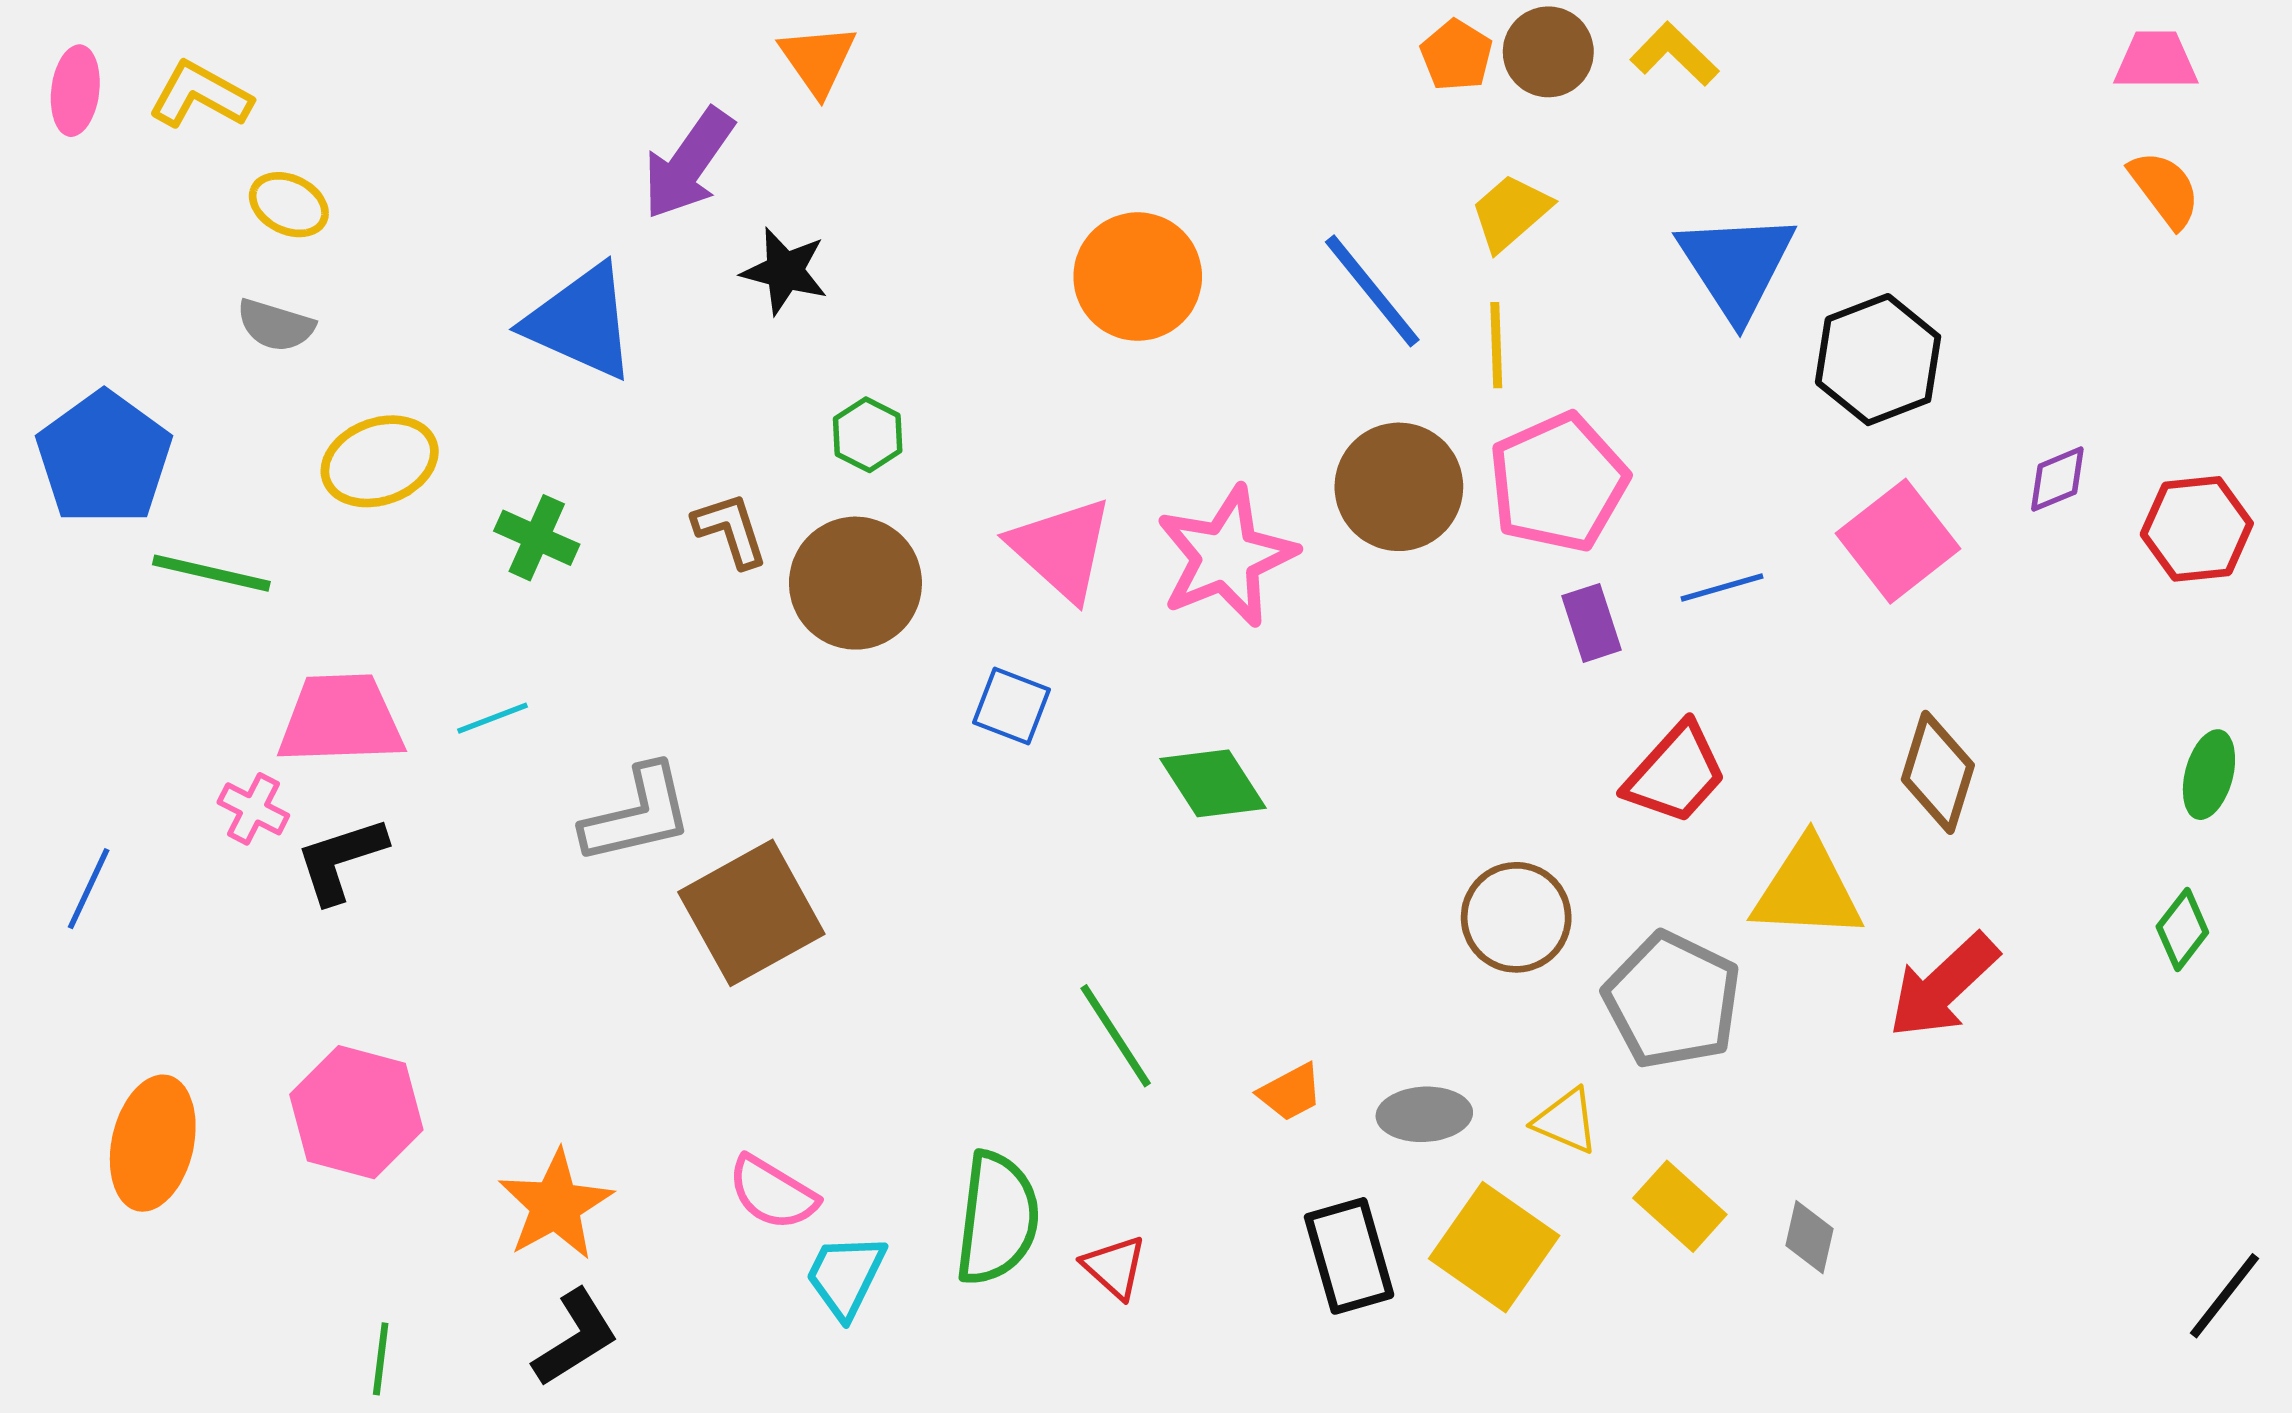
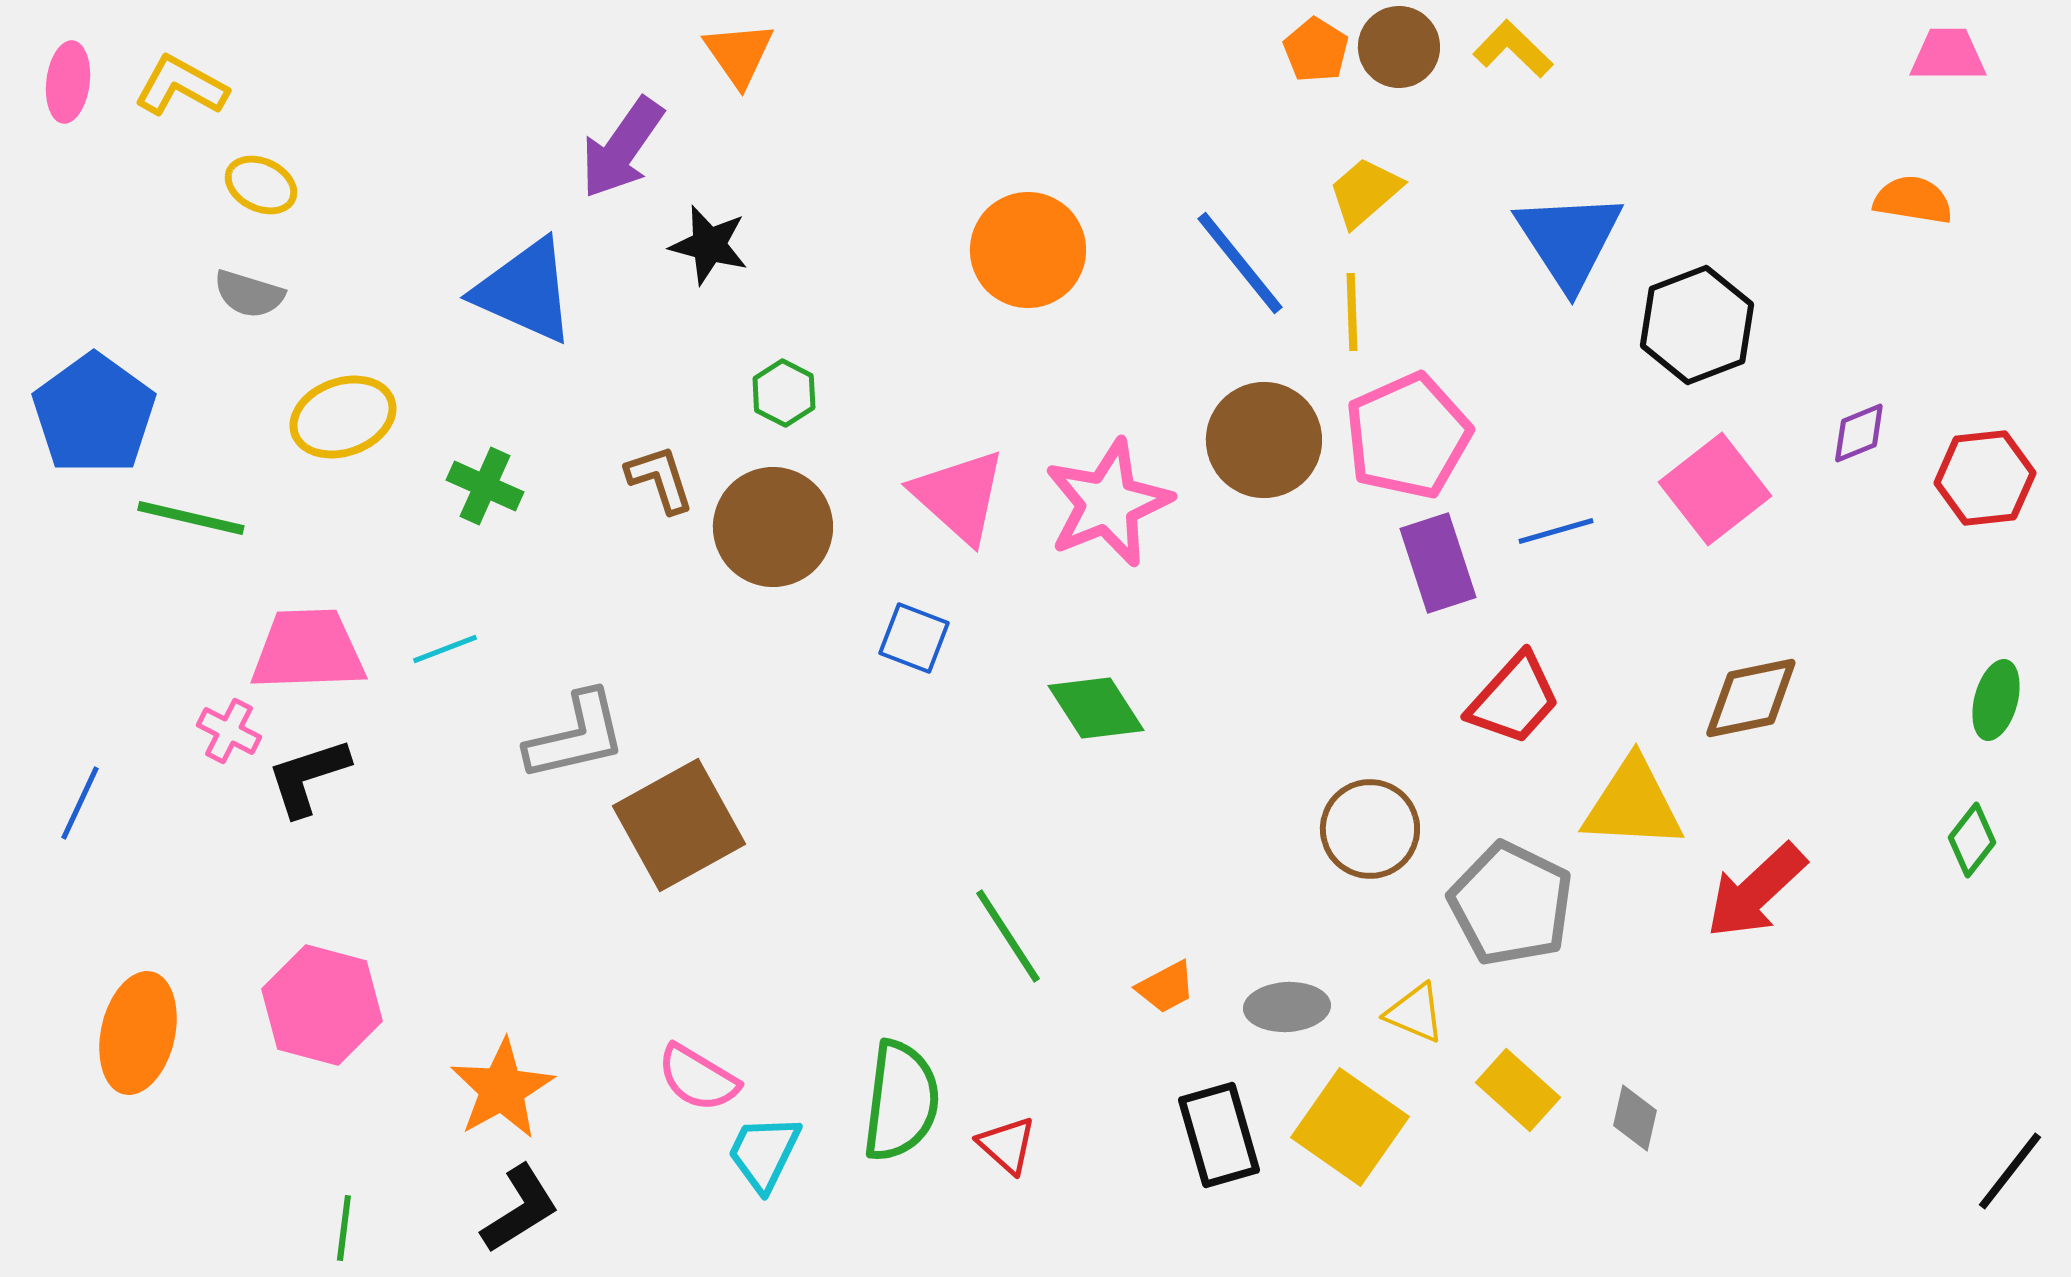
orange semicircle: (2165, 189) -> (1913, 200), moved, turned -44
purple rectangle: (1591, 623) -> (1438, 563), size x1.4
brown diamond: (1938, 772) -> (1751, 698), turned 61

